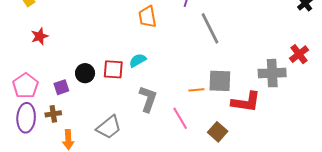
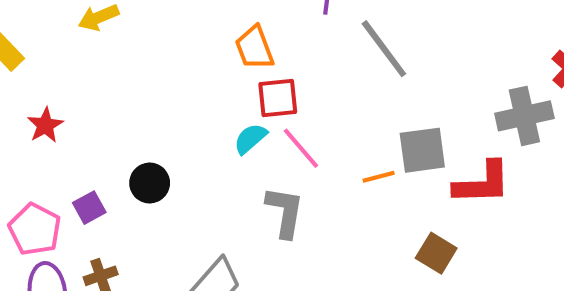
red square: (113, 69) -> (278, 98), moved
purple square: (61, 87) -> (89, 208), moved
pink line: (180, 118) -> (301, 148), moved

